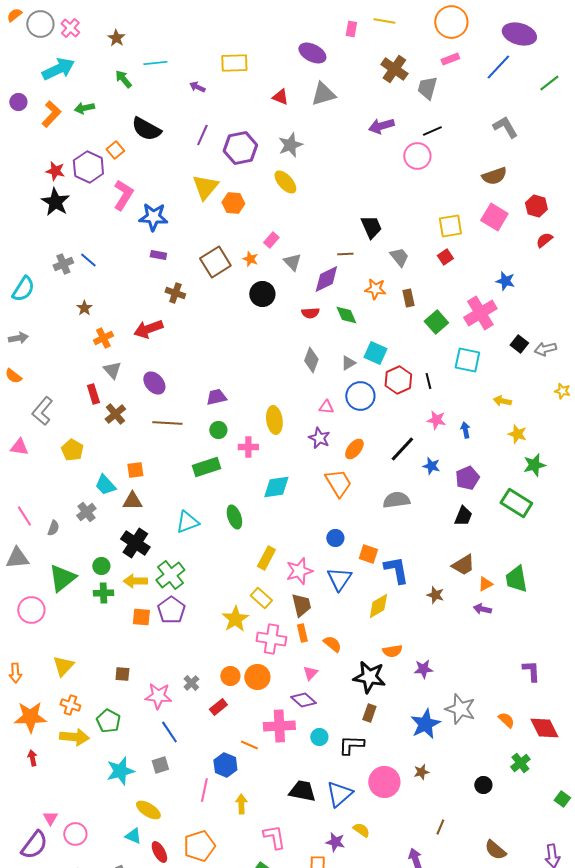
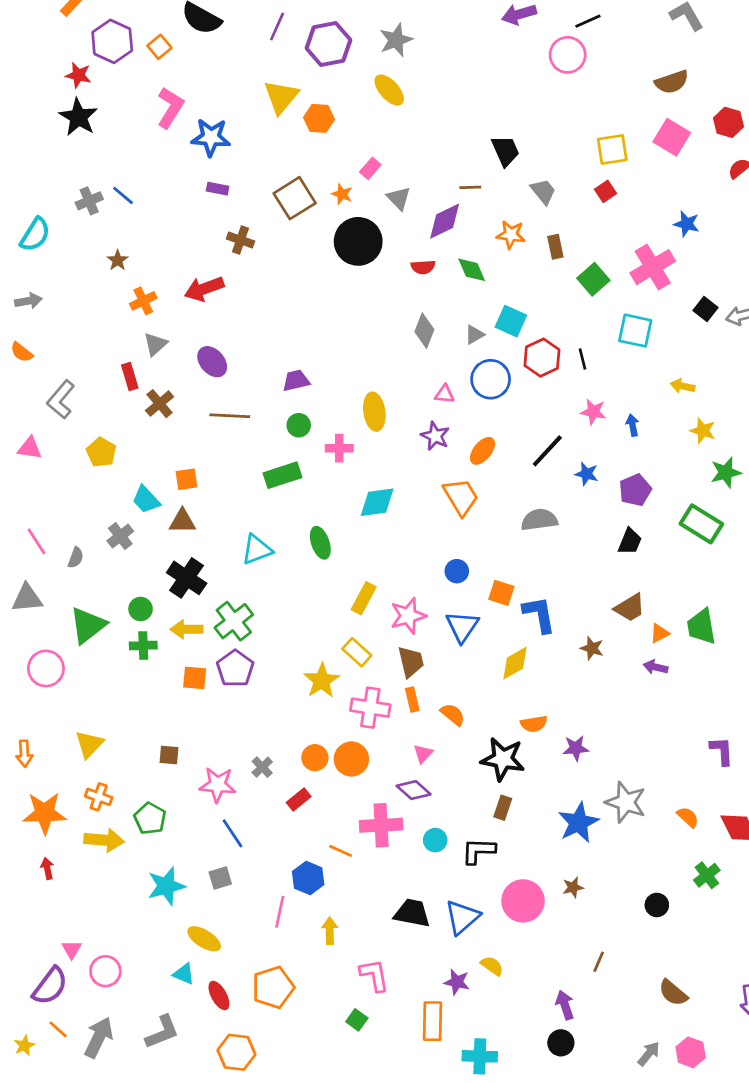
purple hexagon: (88, 167) -> (112, 41), moved
black circle: (262, 294) -> (358, 241), size x1.4
gray triangle: (112, 370) -> (155, 344), turned 30

